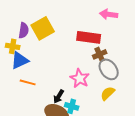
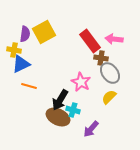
pink arrow: (109, 14) -> (114, 39), moved
red rectangle: (89, 37) -> (90, 41), turned 45
brown cross: (100, 54) -> (101, 58), turned 32
black arrow: (59, 96) -> (60, 100), size x1.5

